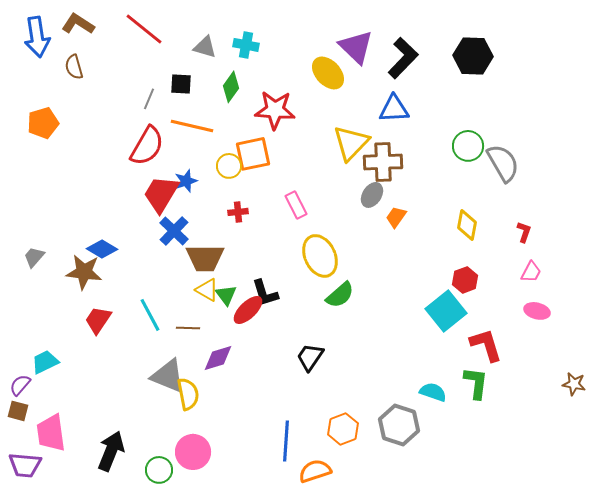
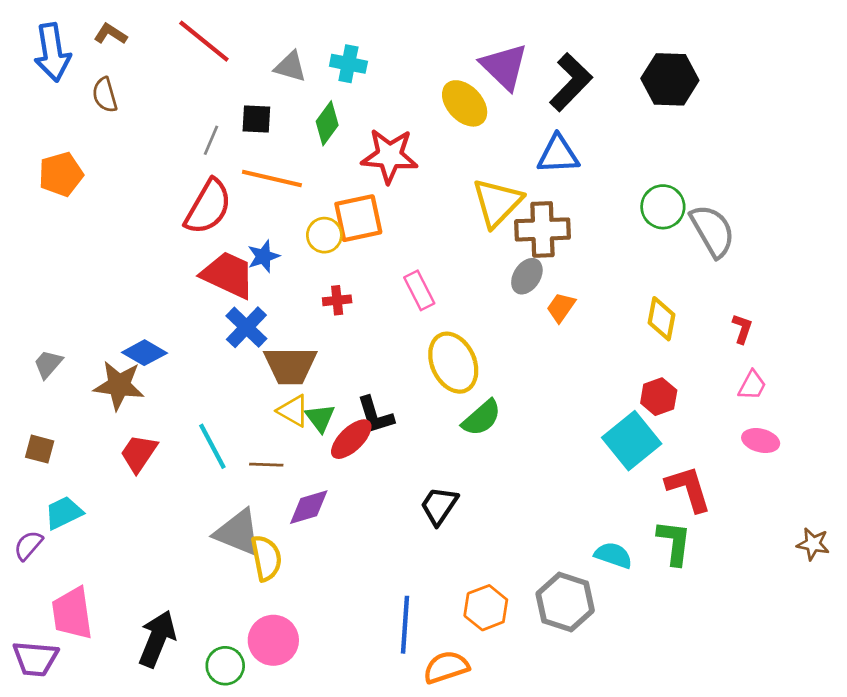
brown L-shape: (78, 24) -> (110, 34), size x0.7
red trapezoid: (161, 194) -> (228, 275), turned 84
brown square: (18, 411) -> (40, 449), moved

